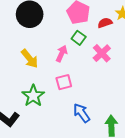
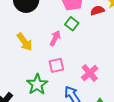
pink cross: (102, 53) -> (90, 73), moved
green star: (33, 96) -> (37, 84), moved

